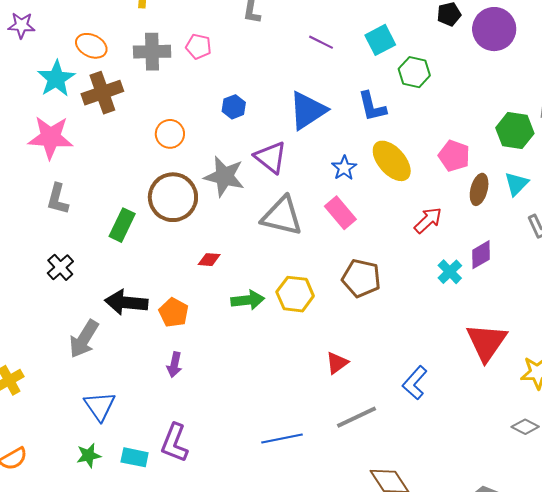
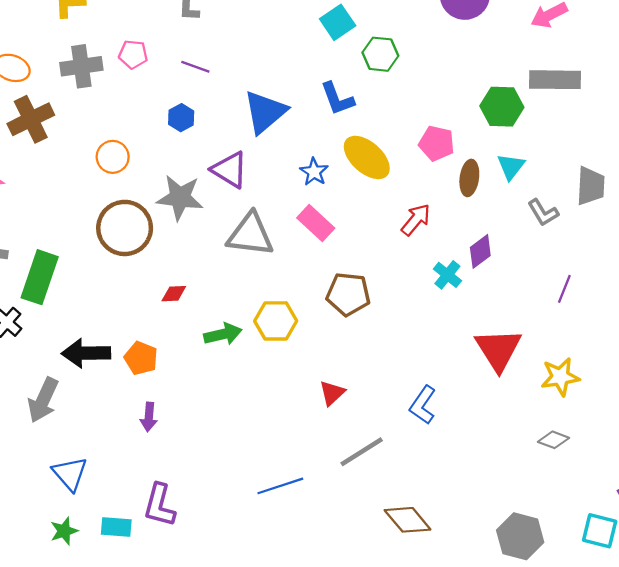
purple line: (321, 42) -> (195, 67), moved
green rectangle: (122, 225) -> (40, 277), moved, size x1.4

